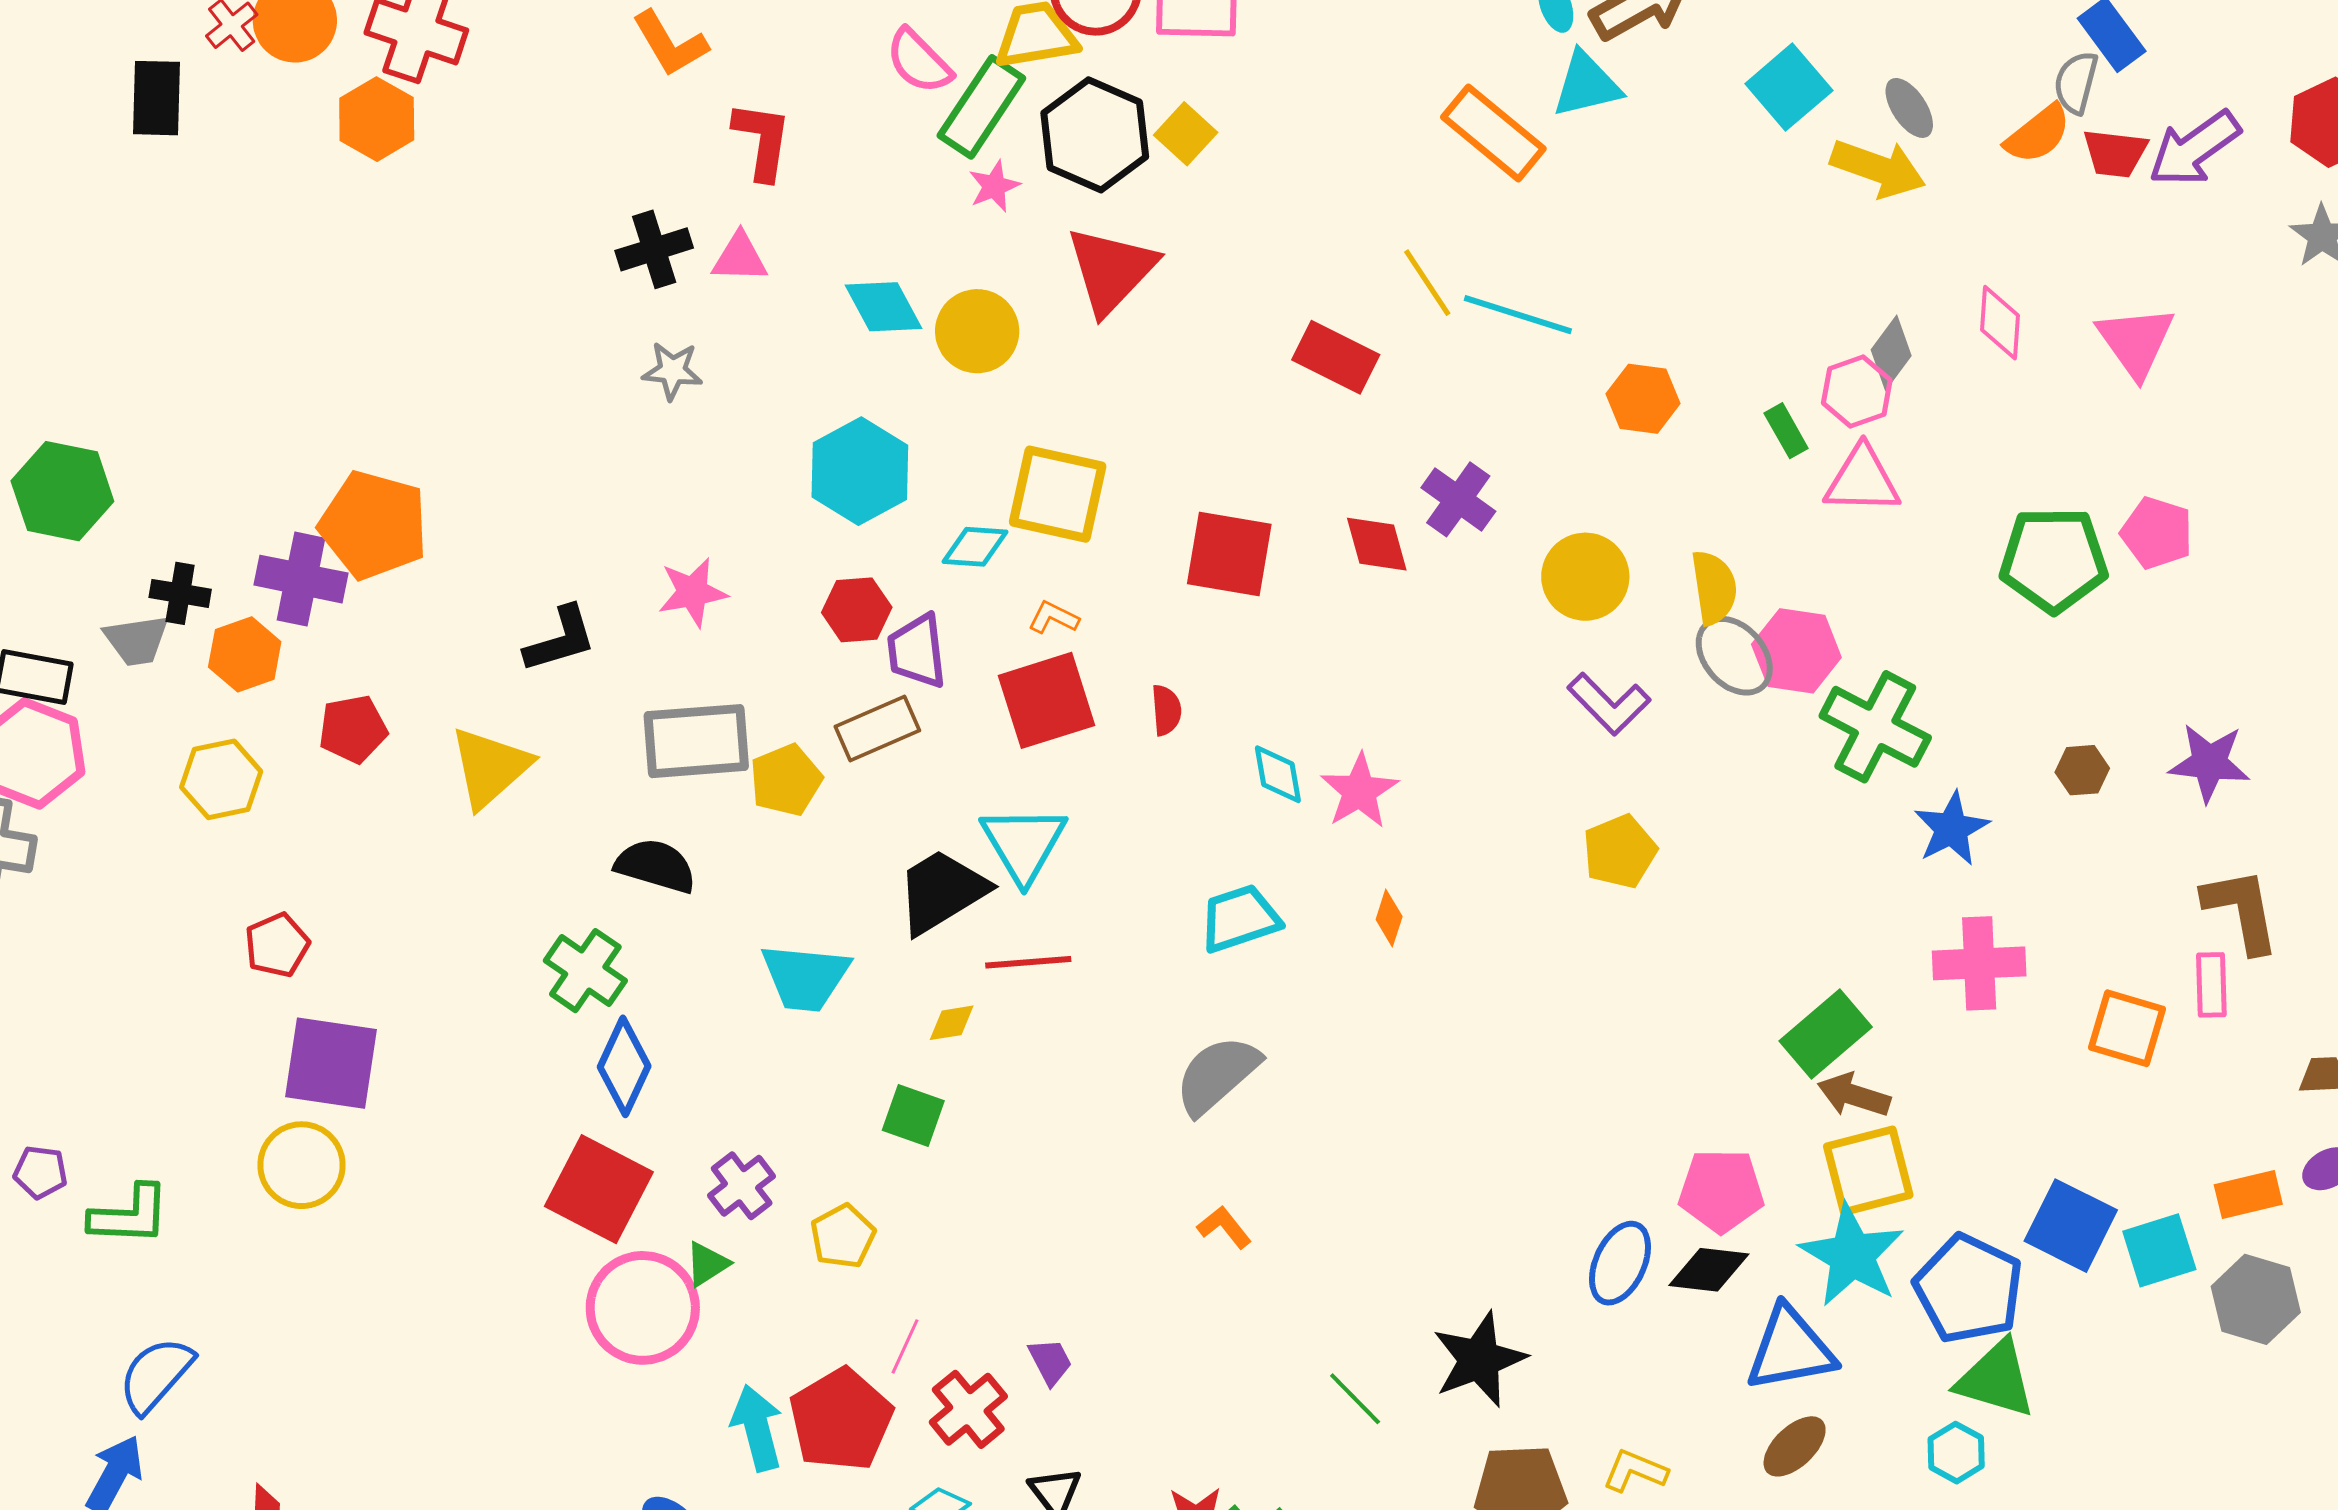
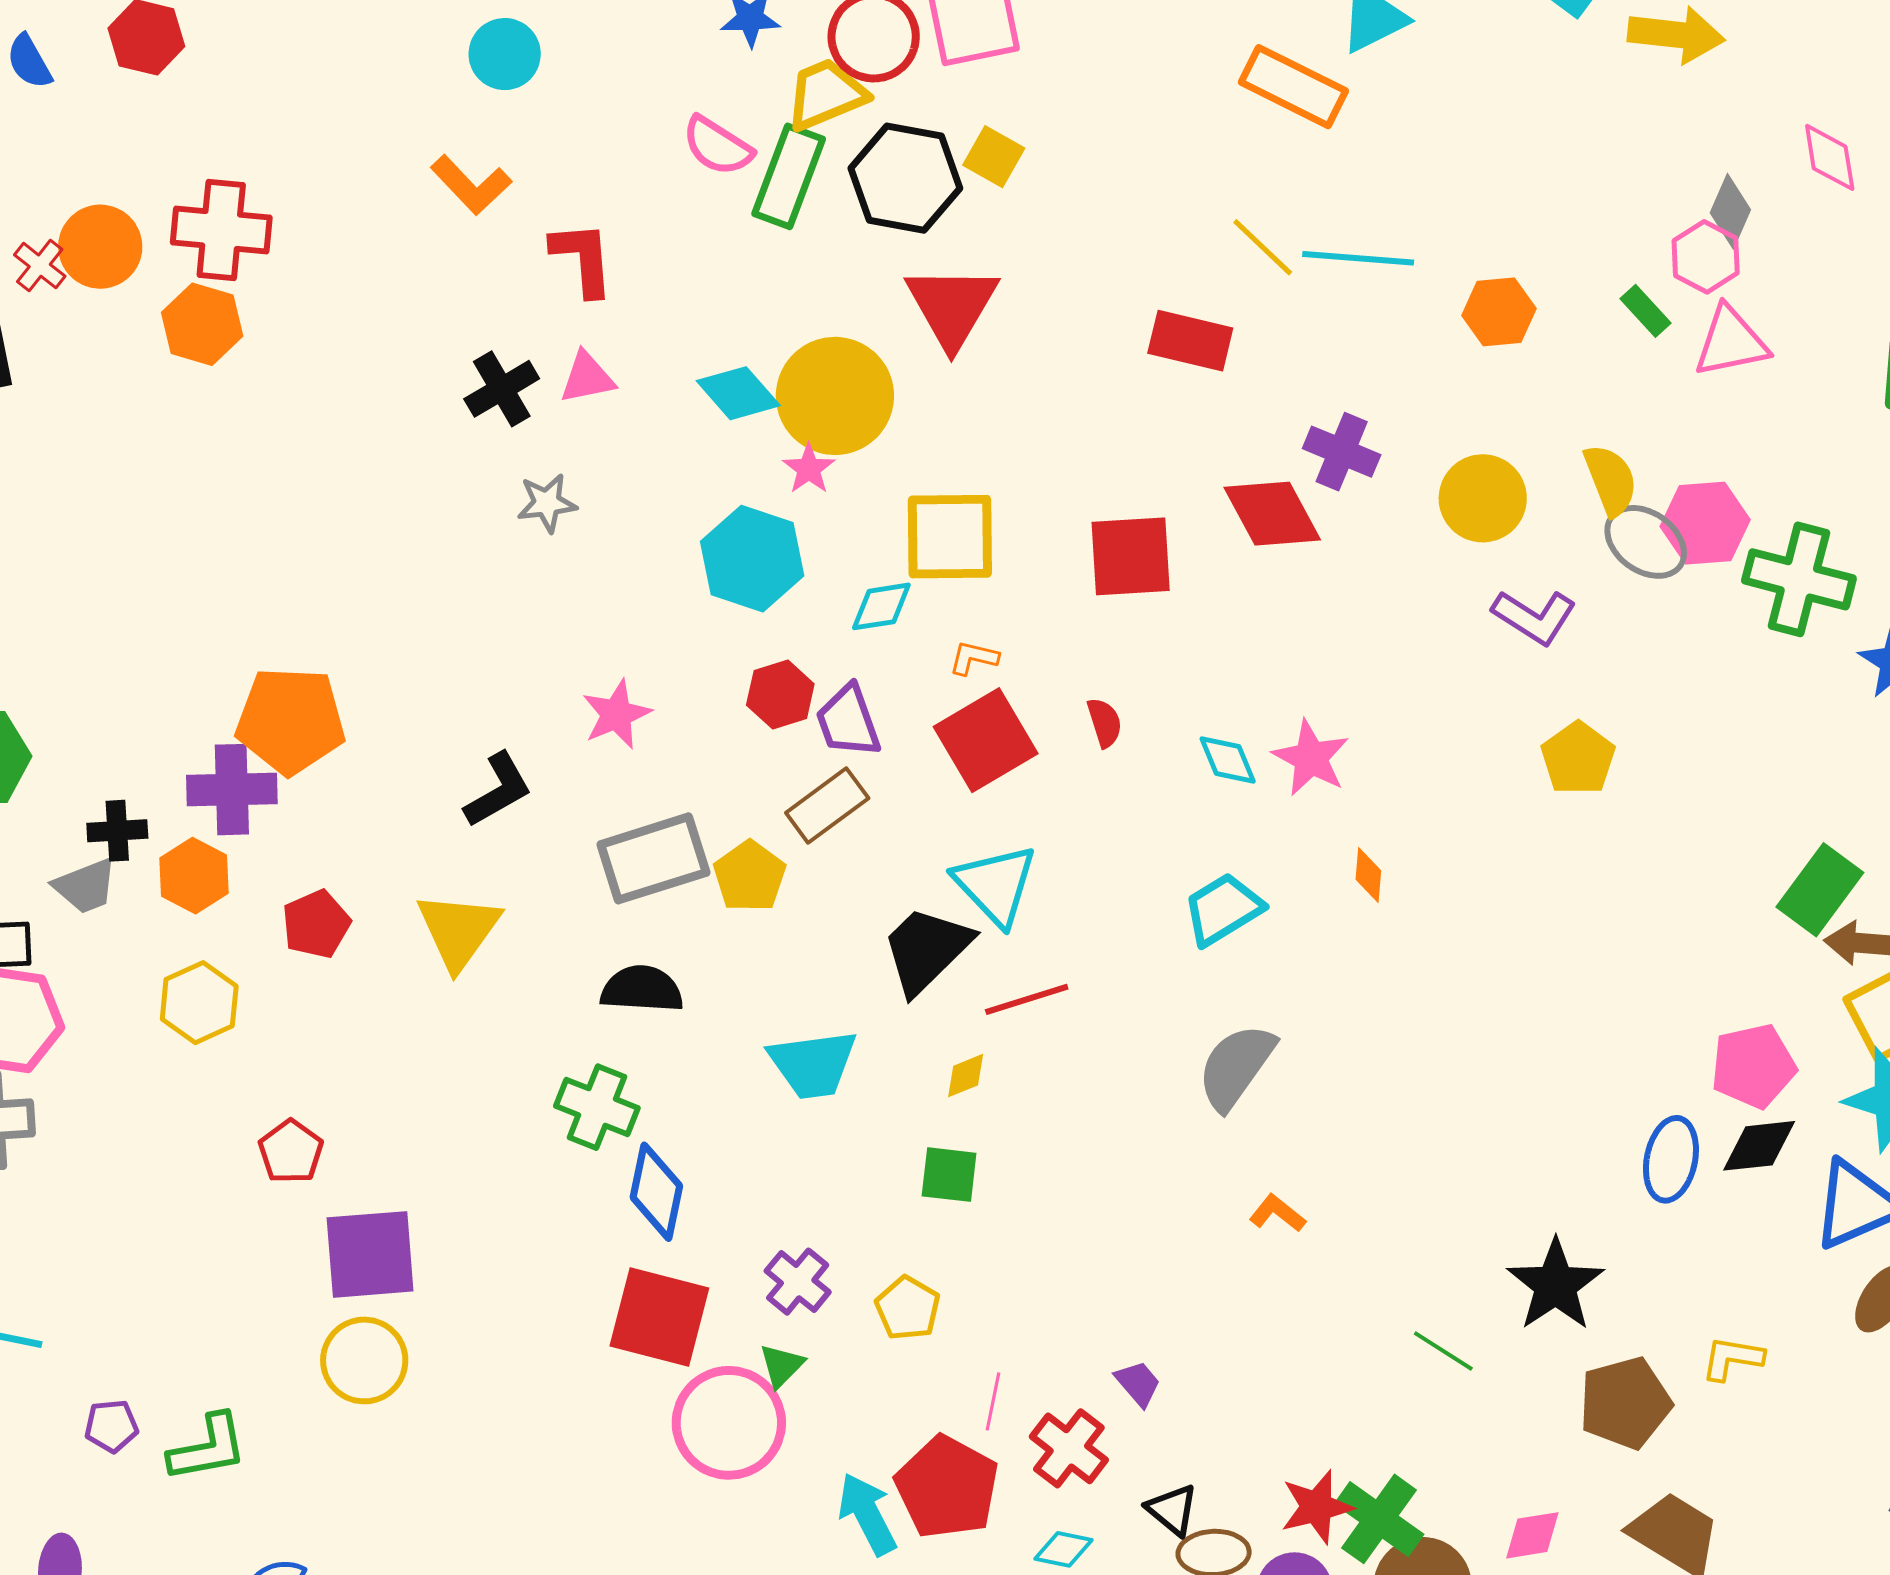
pink star: (994, 186) -> (809, 469), moved
yellow circle: (977, 331) -> (835, 396), size x1.4
red diamond: (1377, 544) -> (1272, 514), size x1.4

